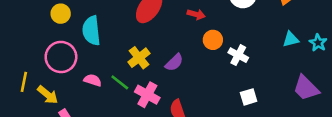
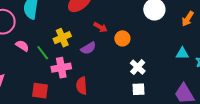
red arrow: (196, 14) -> (100, 27), moved
white cross: (238, 55) -> (138, 67), moved
pink cross: (147, 95) -> (61, 68), turned 36

